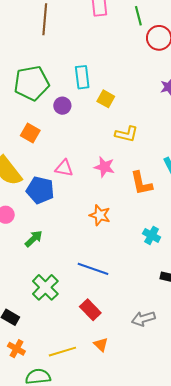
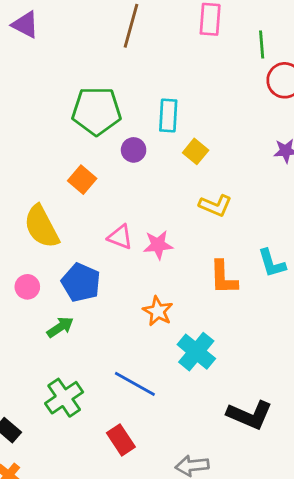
pink star: (104, 167) -> (158, 245), moved, turned -30
blue pentagon: (40, 190) -> (81, 283), moved
cyan cross: (152, 235) -> (196, 352), moved, size x1.5

